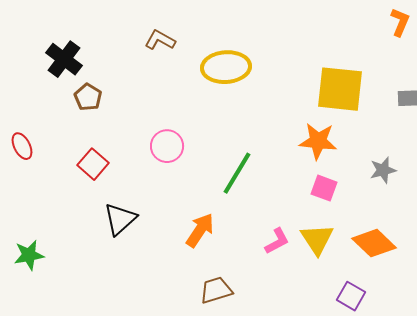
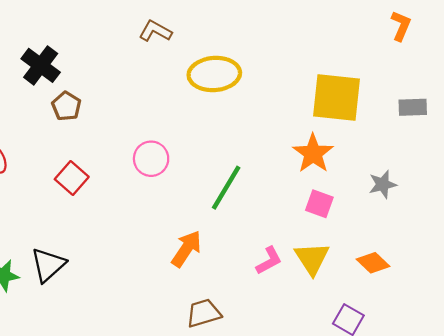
brown L-shape: (160, 40) -> (155, 31), moved
orange star: (318, 141) -> (313, 153), turned 30
black triangle: (120, 219) -> (48, 265), moved
orange diamond: (374, 243) -> (373, 263), size x0.7

